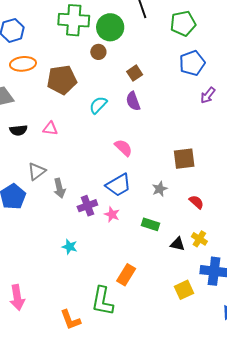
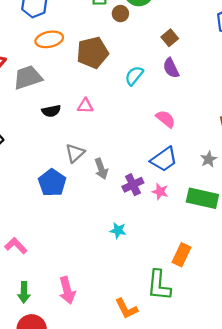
brown circle: (98, 52) -> (120, 14), moved
green rectangle: (151, 224) -> (202, 198), size x1.6

